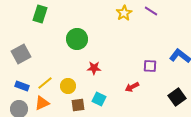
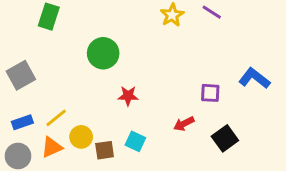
blue rectangle: (22, 86) -> (22, 122), turned -40
yellow circle: (68, 86) -> (81, 137), moved
black square: (177, 97) -> (225, 138), moved

